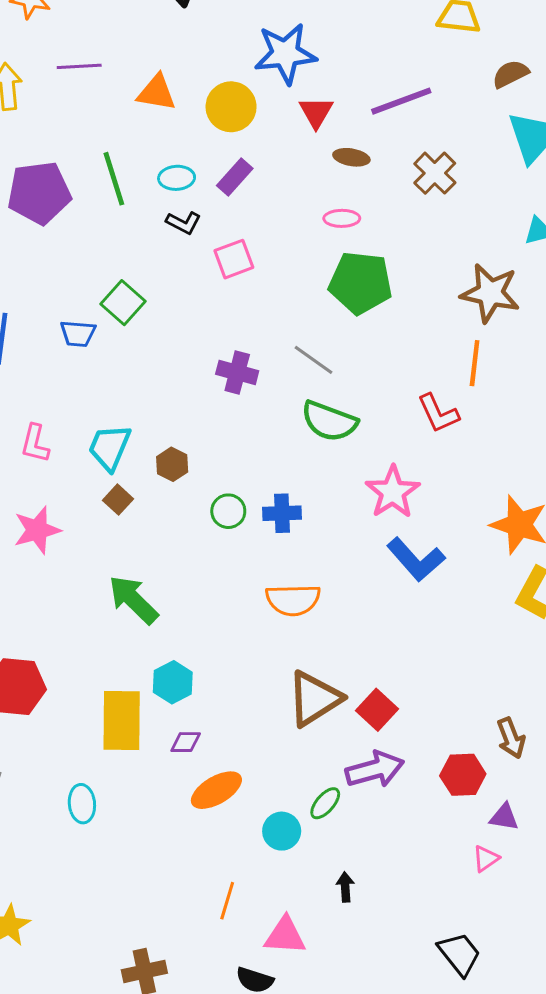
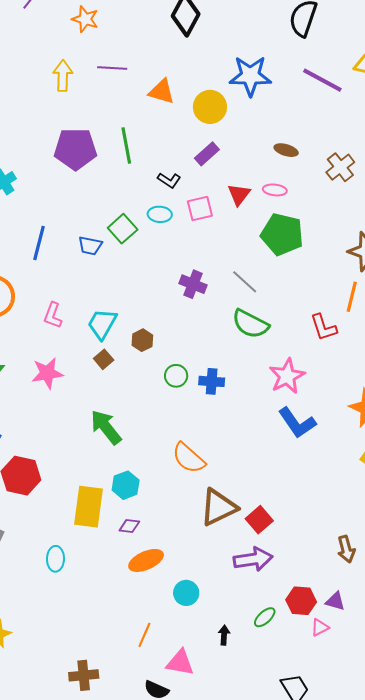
purple line: (401, 101) -> (322, 80), moved, turned 42
red triangle: (316, 112) -> (239, 194), moved
cyan ellipse: (177, 178) -> (160, 214), moved
orange semicircle: (293, 600) -> (189, 458), moved, turned 36
red hexagon: (463, 775) -> (301, 601), moved
green ellipse: (325, 803) -> (265, 617), moved

